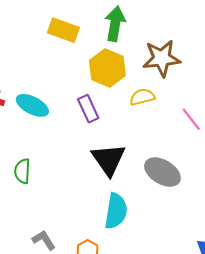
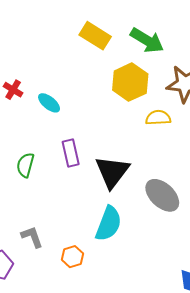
green arrow: (115, 24) -> (147, 40), turned 100
cyan ellipse: (32, 105) -> (49, 103), size x0.7
purple rectangle: (88, 109) -> (71, 153), moved

